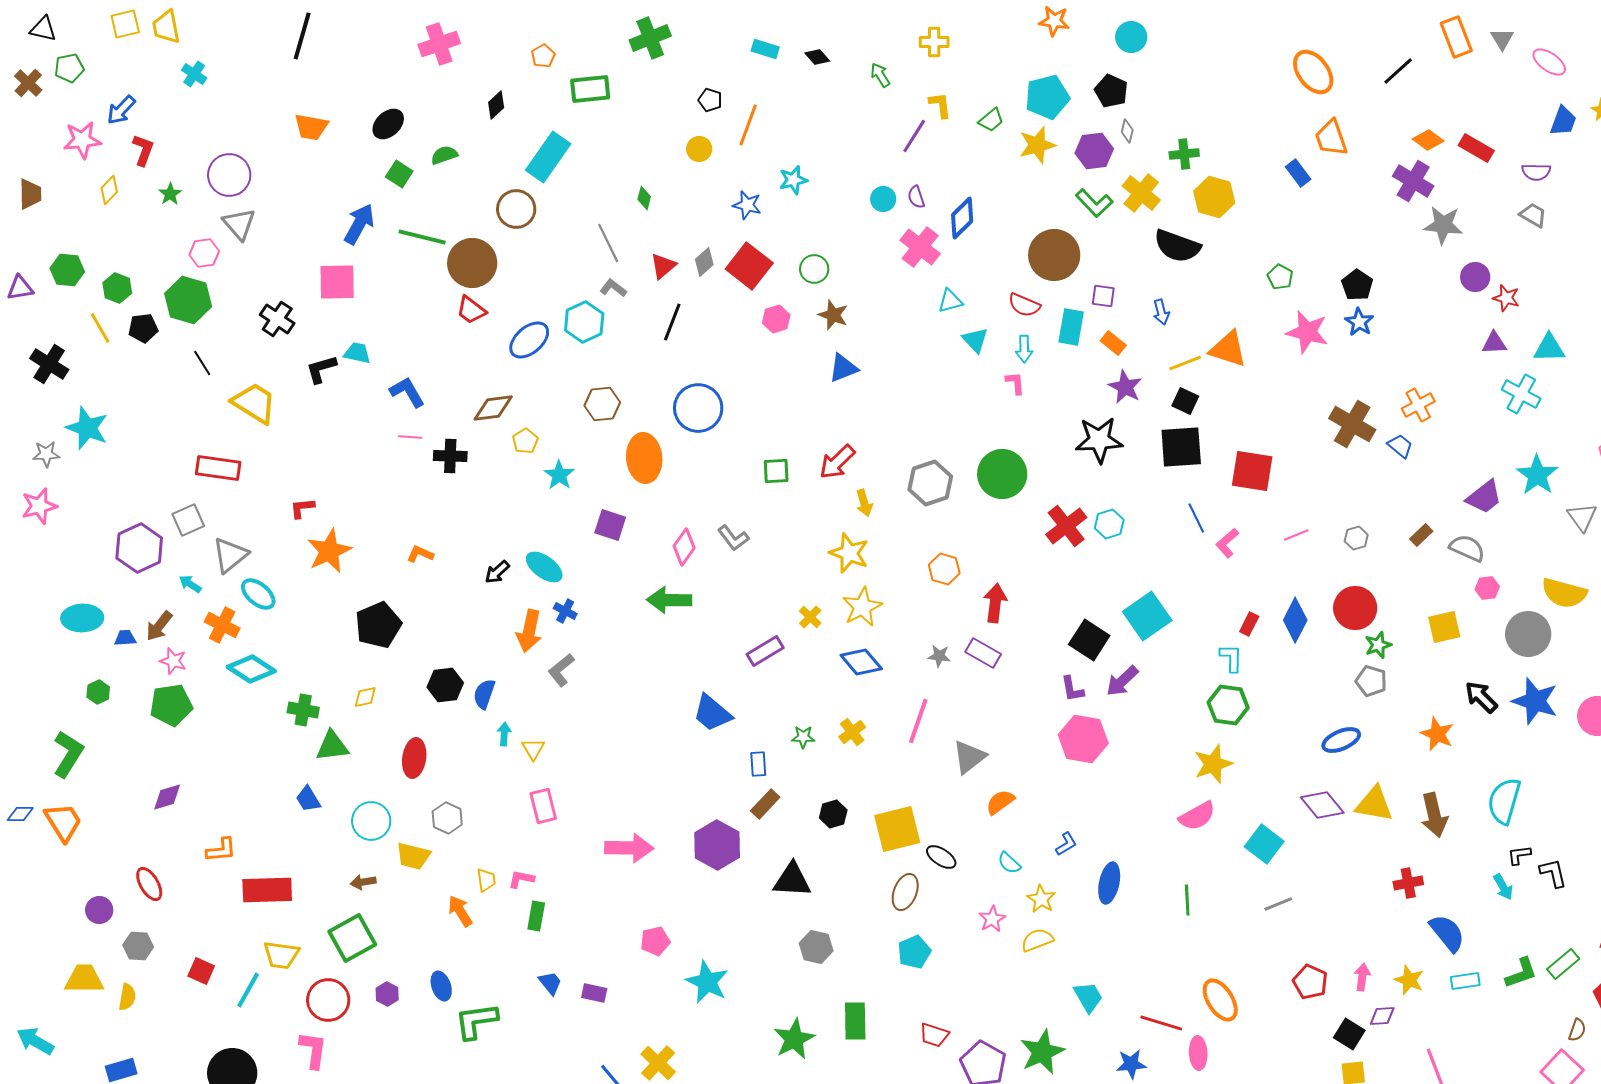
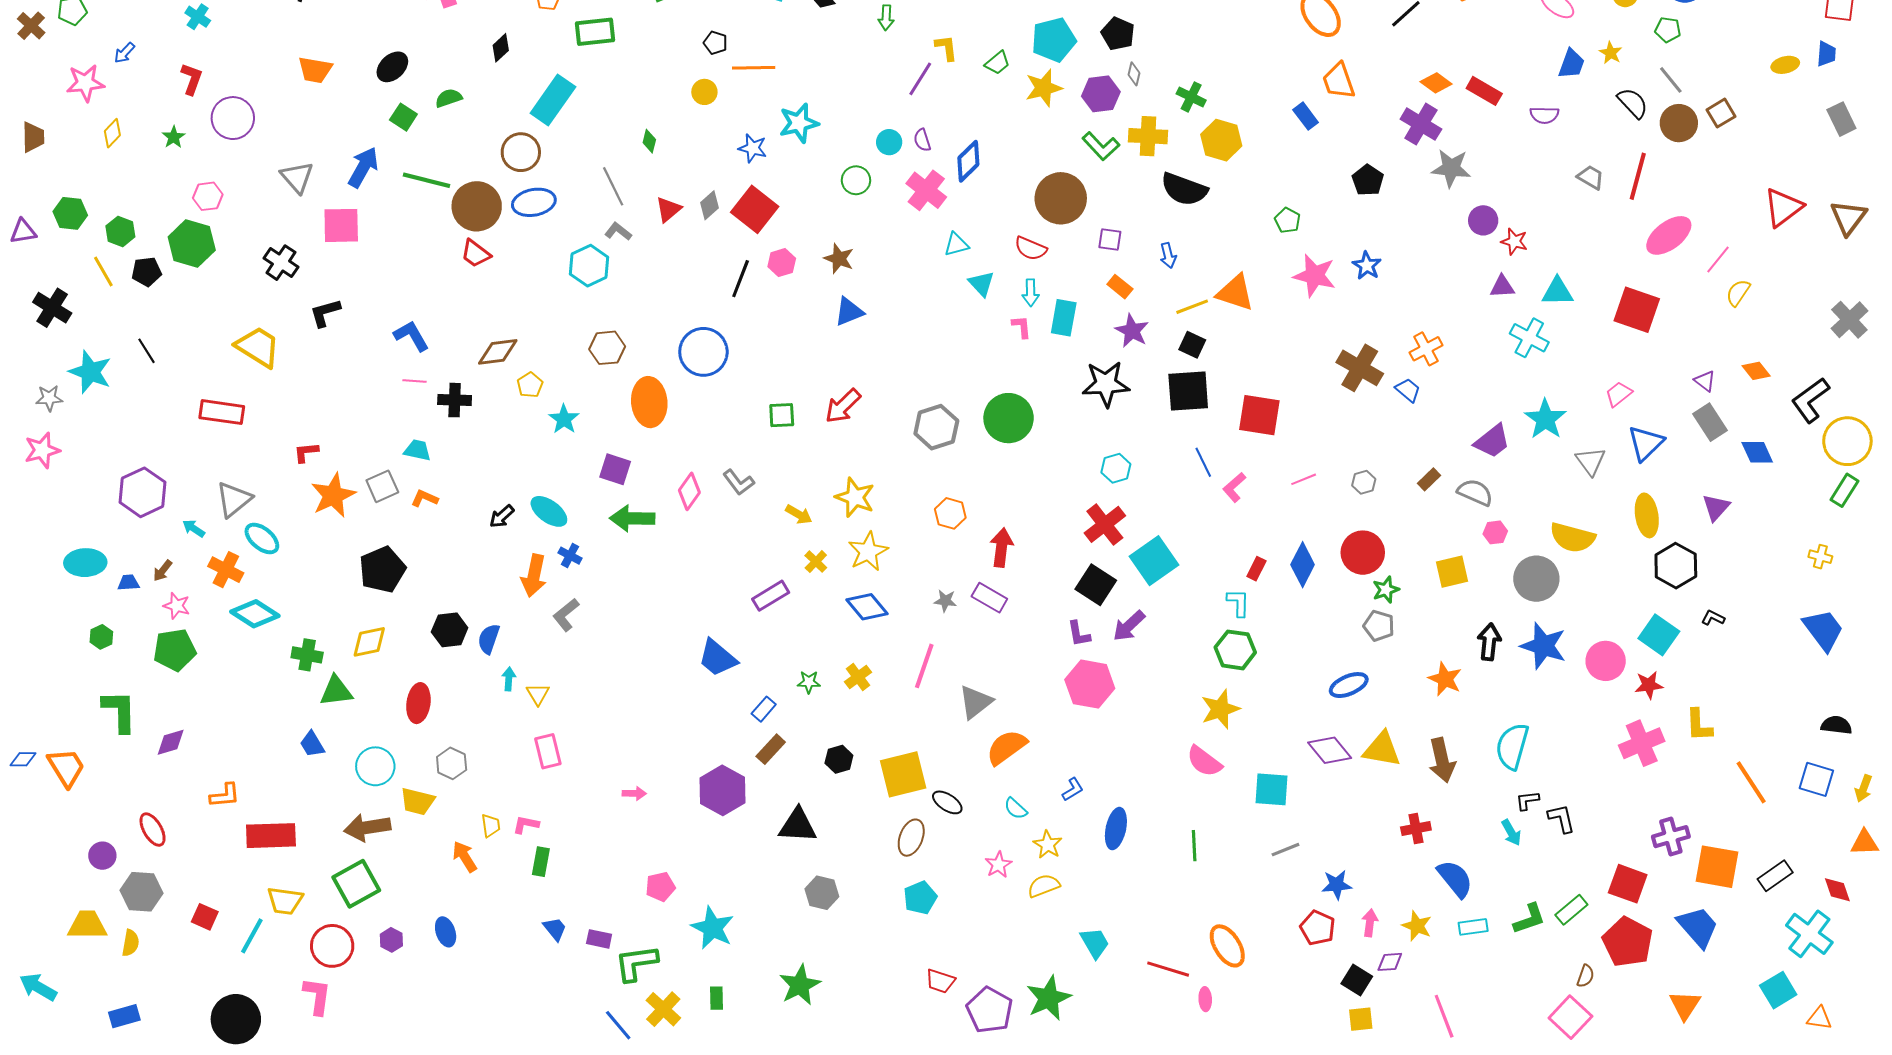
green arrow: (880, 75) -> (886, 18), turned -145
blue arrow: (121, 110) -> (124, 53), size x0.7
orange line: (748, 125) -> (754, 68), turned 69
red L-shape: (143, 150) -> (192, 79), moved
green cross: (1184, 154) -> (1191, 97), turned 32
cyan star: (793, 180) -> (799, 123), size x1.4
yellow cross: (1141, 193) -> (1148, 136), turned -36
gray trapezoid: (1533, 215) -> (1591, 177), moved
gray triangle: (239, 224) -> (297, 177), moved
green circle: (814, 269) -> (856, 180), moved
black pentagon: (1357, 285) -> (1368, 180), moved
black line: (672, 322) -> (741, 279), moved
cyan rectangle: (1071, 327) -> (1064, 318), moved
blue ellipse: (529, 340) -> (534, 202), moved, turned 30
cyan trapezoid: (357, 353) -> (417, 450), moved
black line: (202, 363) -> (147, 351), moved
yellow arrow: (864, 503) -> (799, 514), moved, turned -44
gray square: (188, 520) -> (382, 486), moved
red cross: (1066, 526) -> (1105, 524), moved
green arrow: (669, 600) -> (632, 518), moved
brown arrow: (159, 626) -> (163, 571), size x0.7
yellow diamond: (365, 697) -> (369, 642), size x1.5
black arrow: (1481, 697) -> (1489, 642), turned 51
green L-shape: (68, 754) -> (119, 711), moved, turned -33
blue rectangle: (758, 764) -> (764, 709), turned 45
orange semicircle: (1000, 802) -> (1007, 747), size x1.4
pink semicircle: (1197, 816) -> (1204, 761), turned 66
cyan square: (1264, 844) -> (1271, 789), turned -33
pink arrow: (629, 848) -> (634, 793), size x0.5
brown arrow: (363, 882) -> (367, 828), size x1.8
gray hexagon: (138, 946) -> (141, 892), size x1.4
green L-shape: (476, 1021) -> (636, 963), moved
green rectangle: (855, 1021) -> (716, 998), moved, size x0.6
pink ellipse: (1198, 1053) -> (1205, 999), size x0.7
blue star: (1131, 1064) -> (1337, 885), moved

